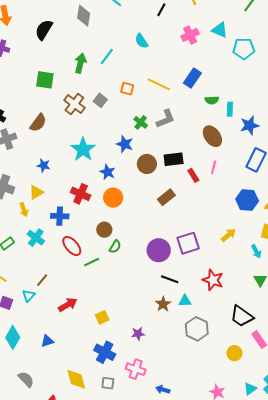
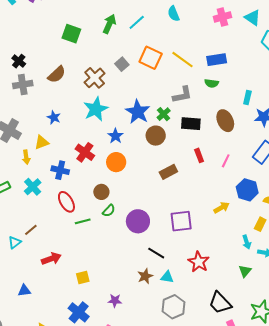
blue rectangle: (192, 78) -> (217, 60), turned 36
orange square: (127, 89) -> (151, 58), size x1.6
green semicircle: (212, 100) -> (212, 83), moved
brown cross: (74, 104) -> (95, 78), moved
green cross: (141, 122) -> (164, 114), moved
blue star: (125, 144) -> (138, 112), size x1.4
black rectangle: (174, 159) -> (191, 124), moved
pink line: (214, 167) -> (226, 161), moved
yellow arrow: (229, 235) -> (222, 208), moved
purple circle: (159, 250) -> (138, 221), moved

